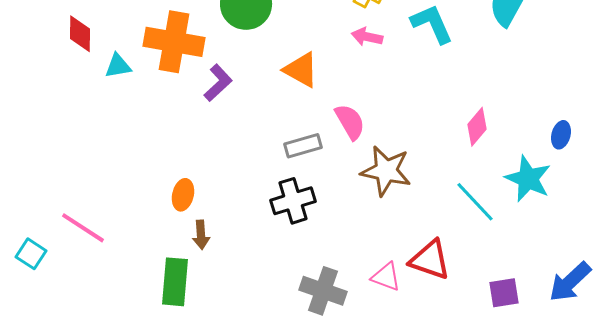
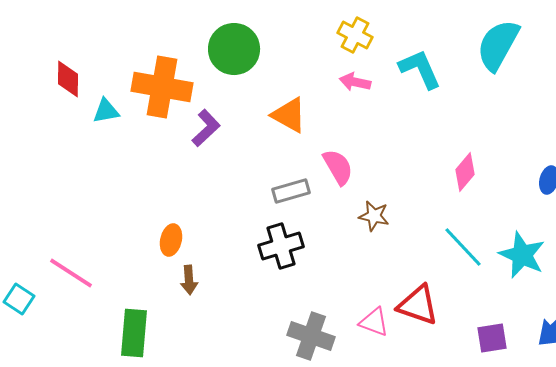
brown star: (386, 171) -> (374, 216), size x0.6
cyan star: (528, 179) -> (522, 255), moved
green rectangle: (175, 282) -> (134, 333), moved

